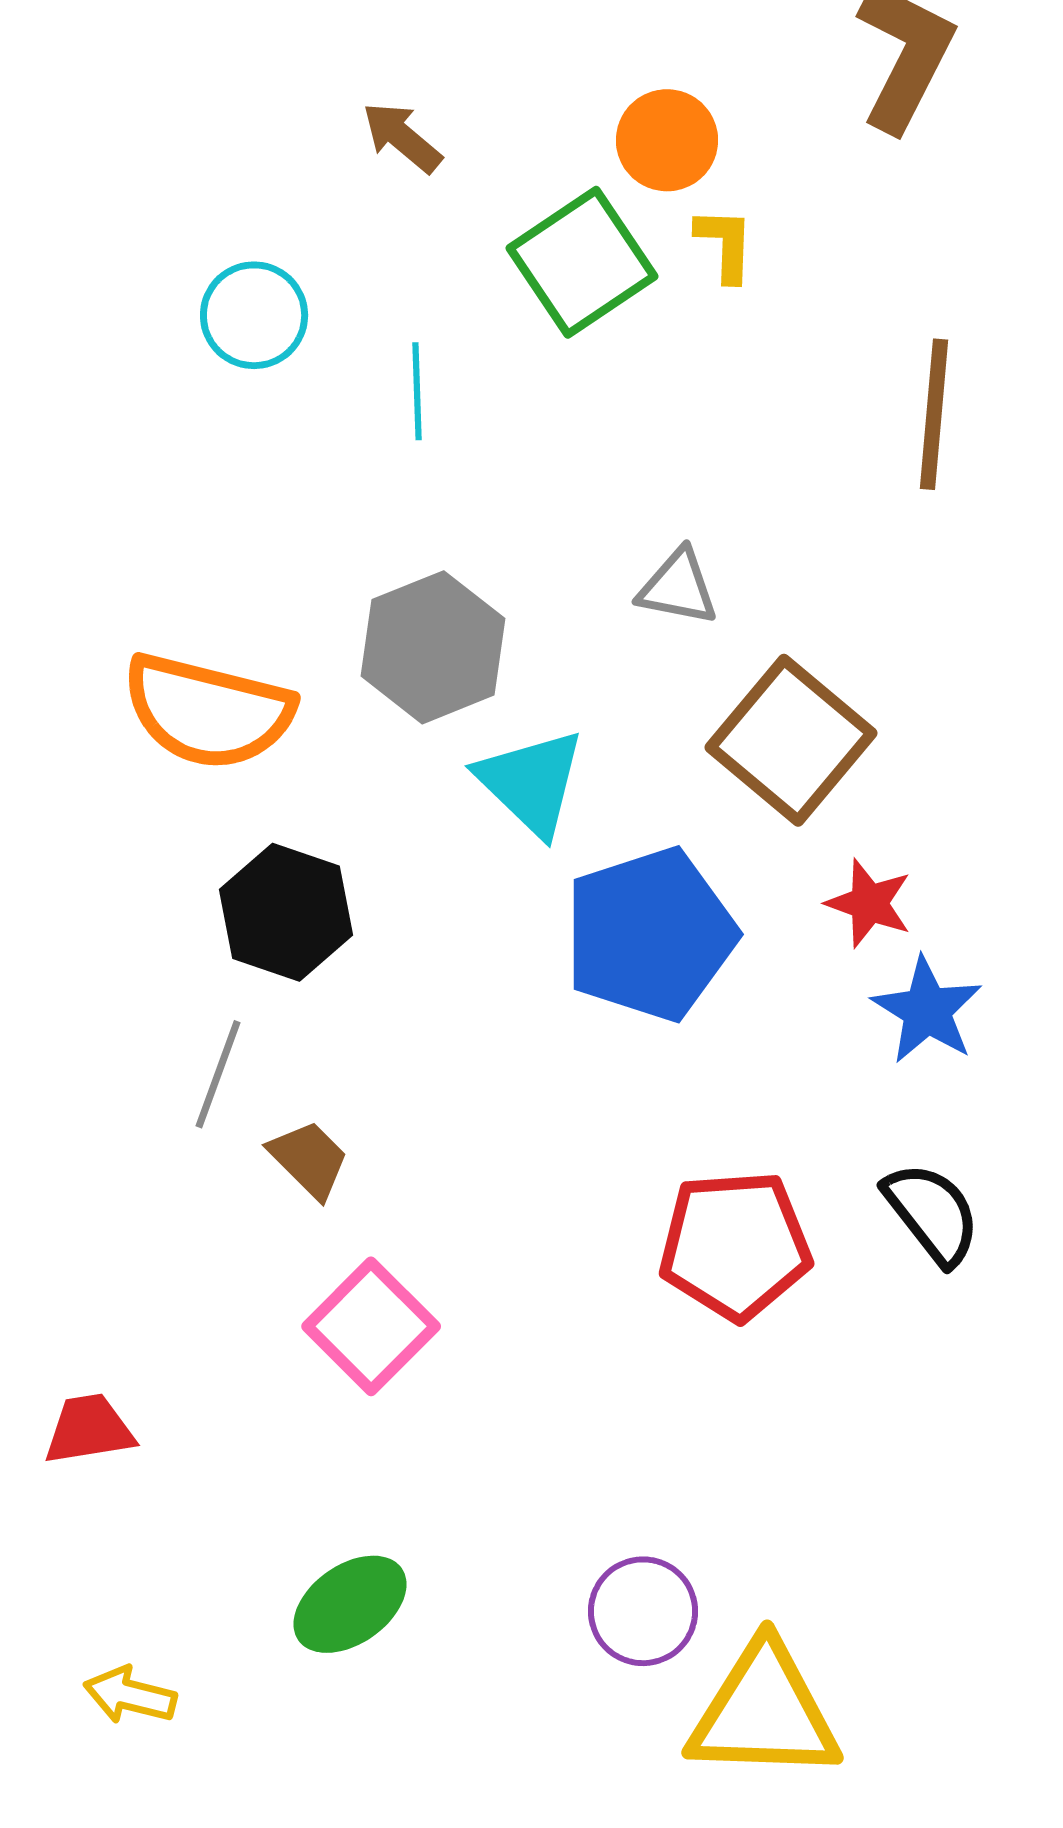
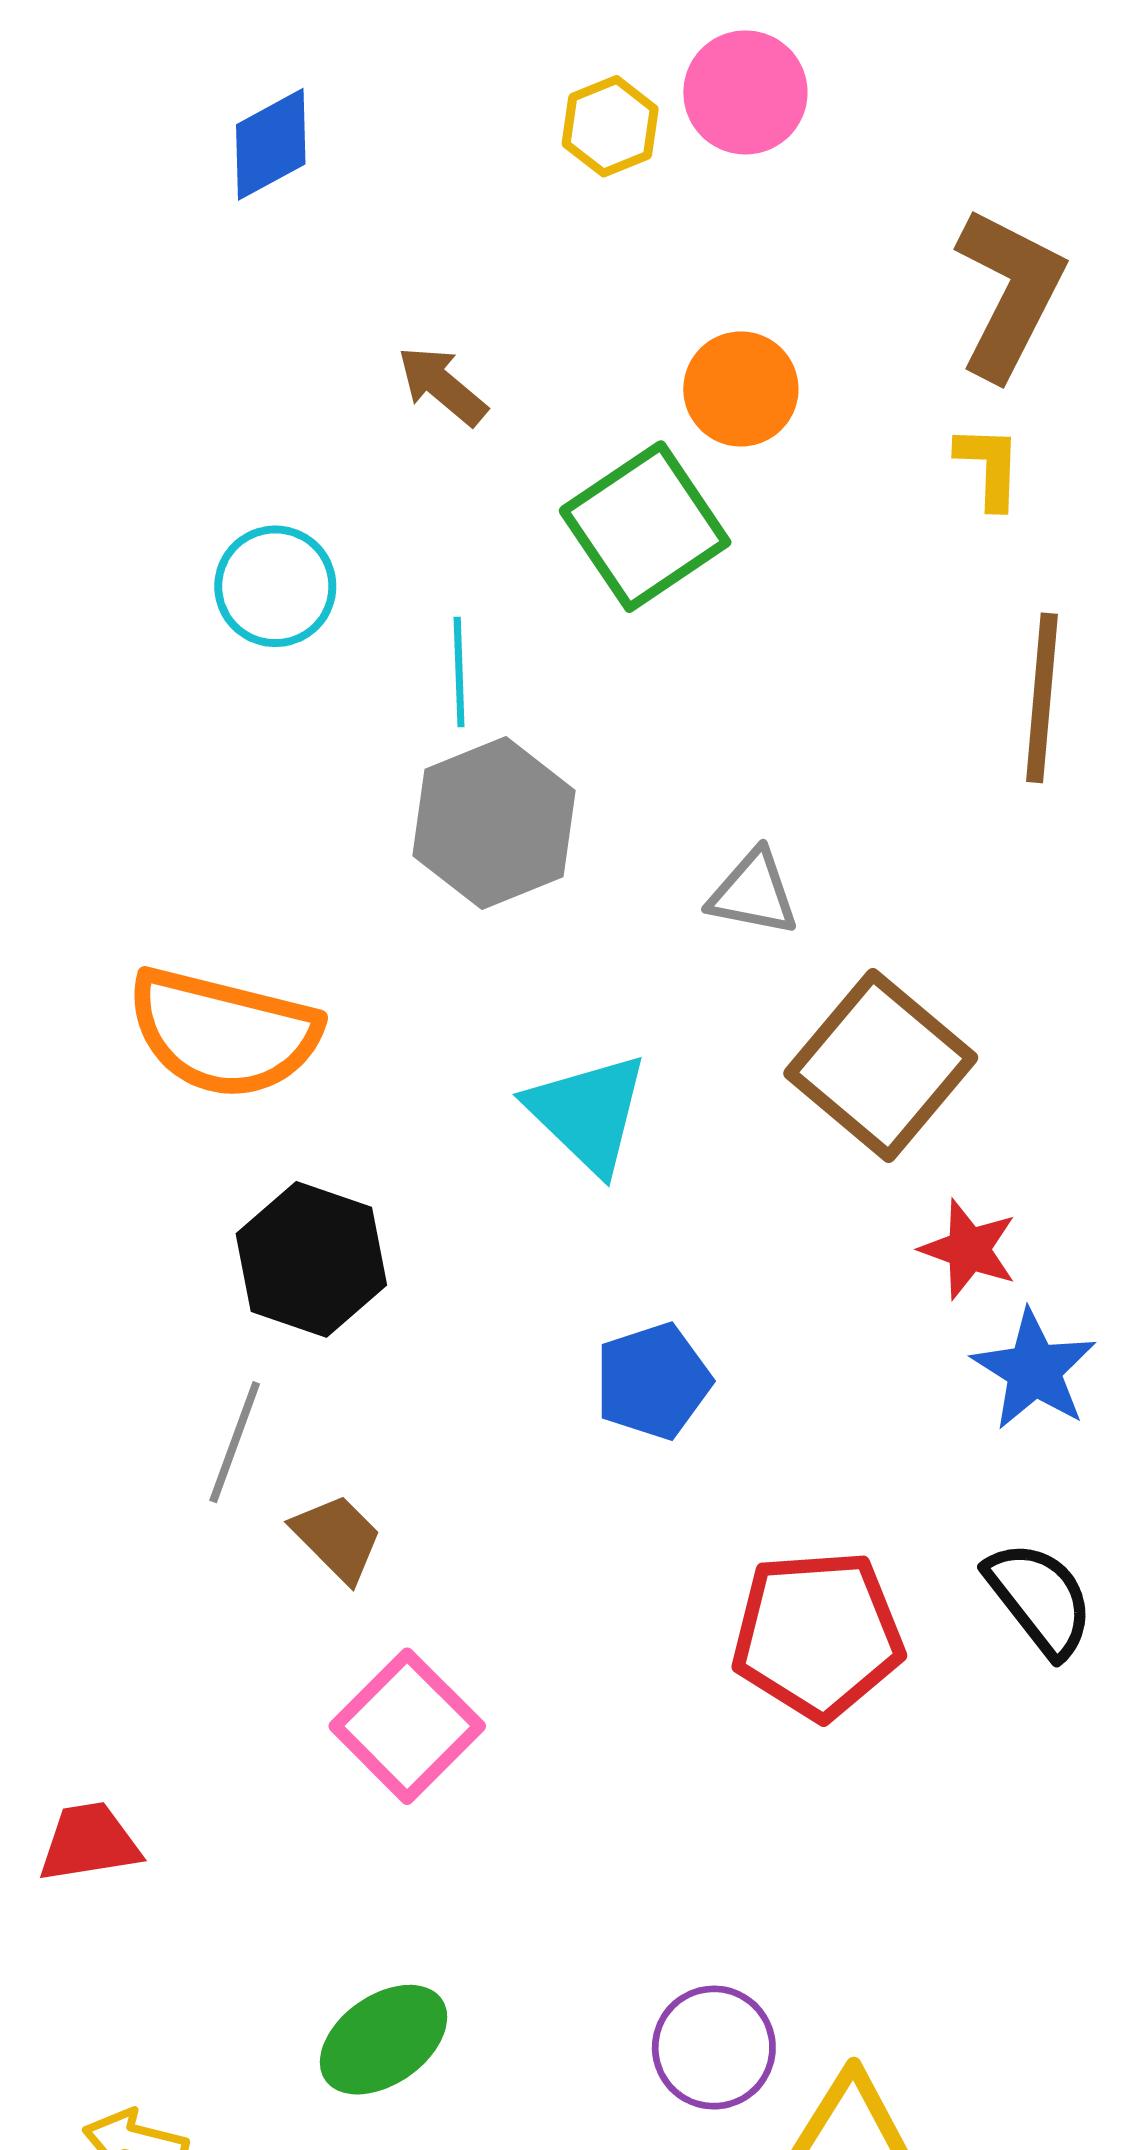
yellow L-shape: (725, 244) -> (989, 467), moved
gray hexagon: (433, 647) -> (494, 823), moved
blue pentagon: (650, 934) -> (653, 1381), moved, size x0.6

